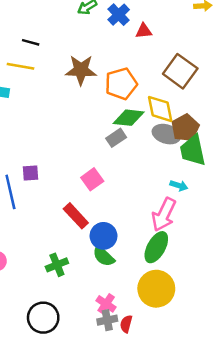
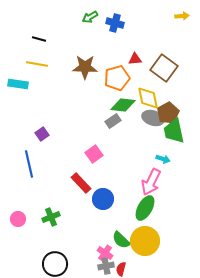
blue cross: (119, 15) -> (115, 23), turned -30
red triangle: (144, 31) -> (135, 59), moved
black line: (31, 42) -> (39, 39), moved
purple square: (31, 173) -> (42, 134), moved, turned -32
green semicircle: (103, 256) -> (121, 240), moved
green cross: (57, 265) -> (51, 217), moved

